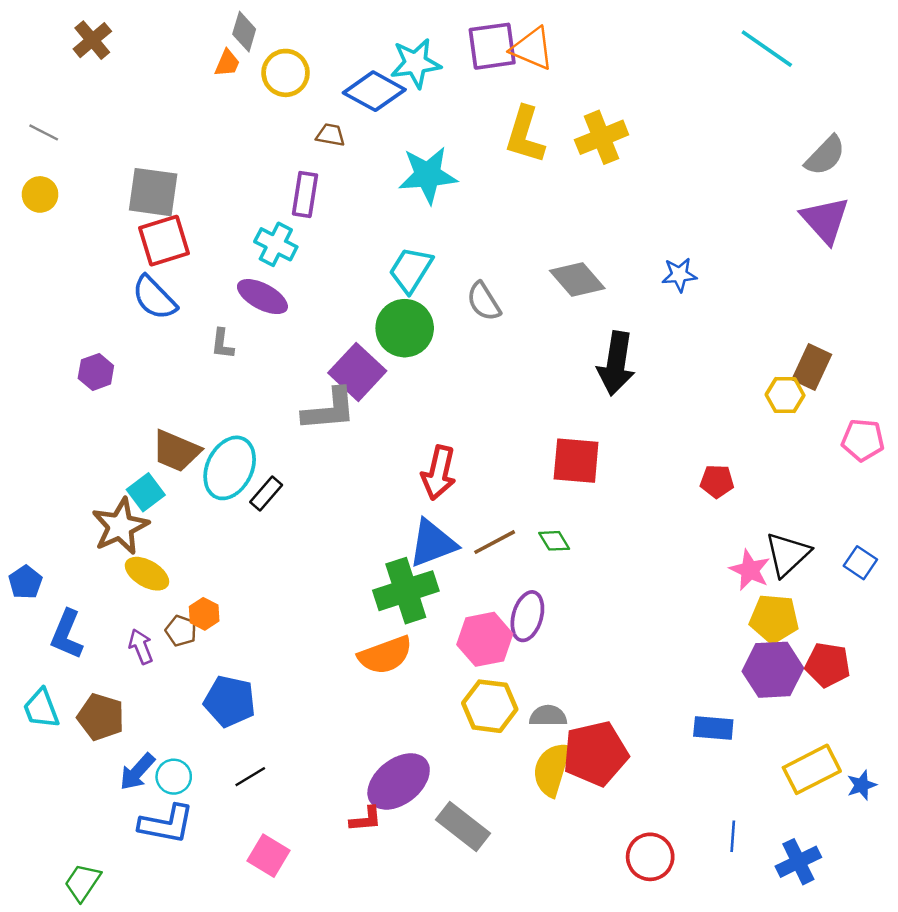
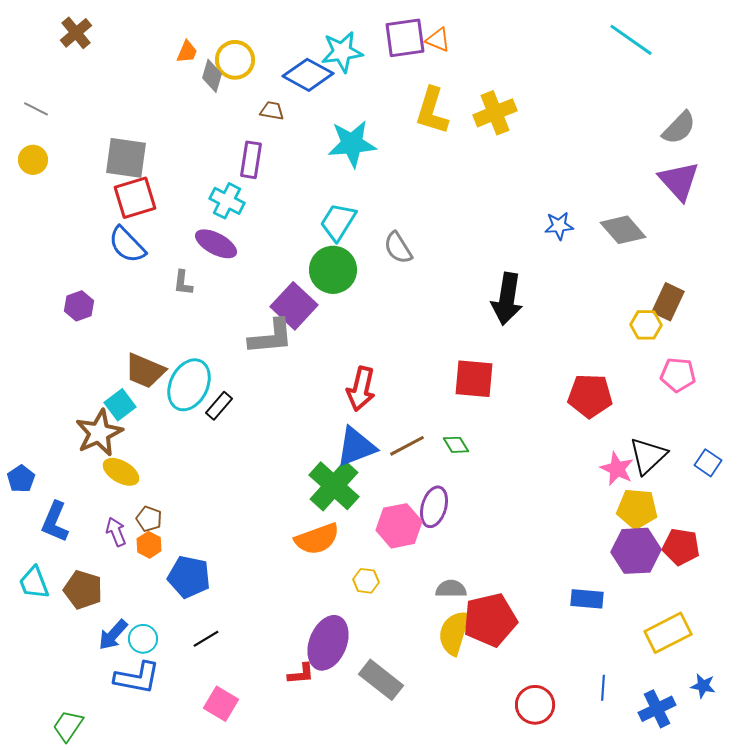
gray diamond: (244, 32) -> (212, 76), moved
orange triangle: (532, 49) -> (438, 40), size x0.7
gray diamond: (577, 280) -> (623, 230), moved
pink pentagon: (863, 440) -> (678, 375), moved
red pentagon: (717, 481) -> (590, 396), size x1.6
green cross: (406, 591) -> (334, 486), turned -30
orange hexagon: (204, 614) -> (149, 545), moved
yellow hexagon: (490, 706) -> (366, 581), moved, size x0.6
purple ellipse: (399, 781) -> (328, 643), turned -30
blue star: (862, 785) -> (703, 686), moved, turned 30

